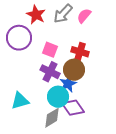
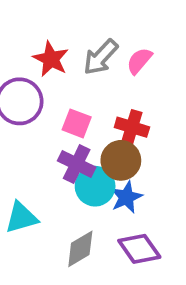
blue star: (68, 84) -> (126, 197), moved
cyan circle: (58, 97) -> (95, 186), moved
purple diamond: (73, 108) -> (139, 249), moved

